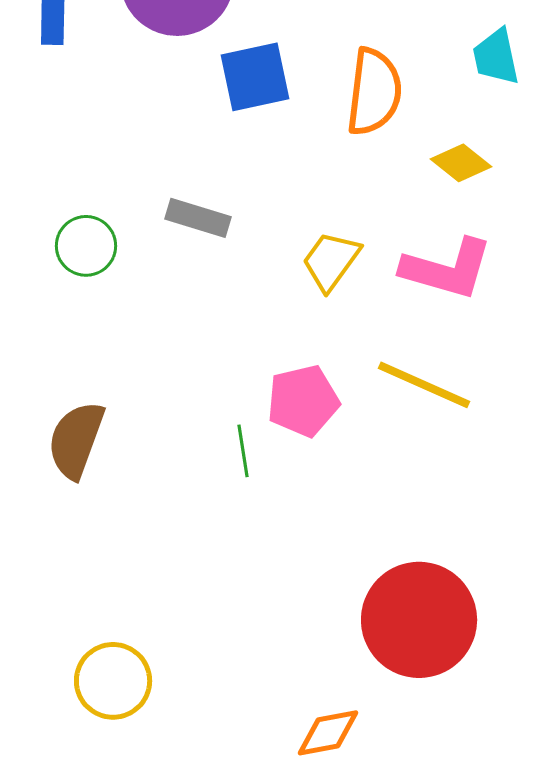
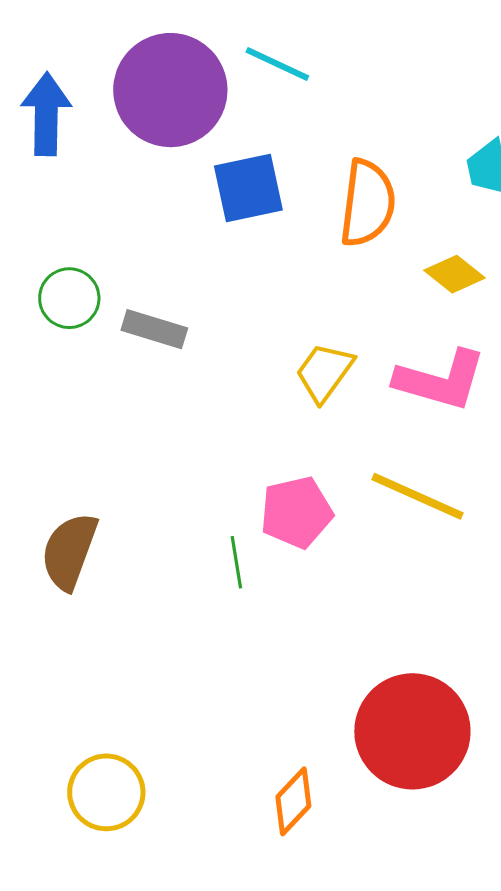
gray rectangle: (198, 218) -> (154, 329), moved
green circle: (86, 246) -> (69, 298), moved
orange diamond: (328, 733) -> (293, 801), moved, turned -36

